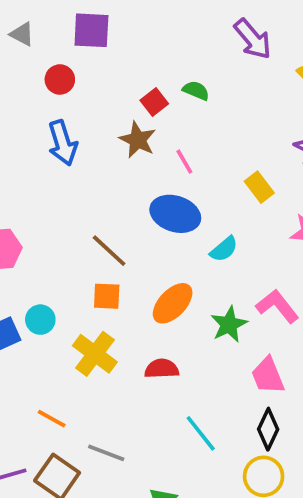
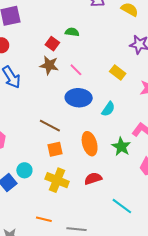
orange ellipse: (173, 303) -> (90, 144), turned -45

